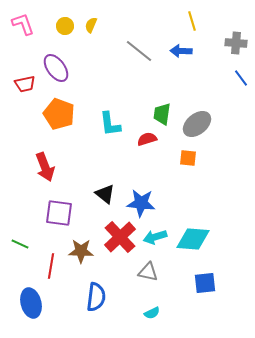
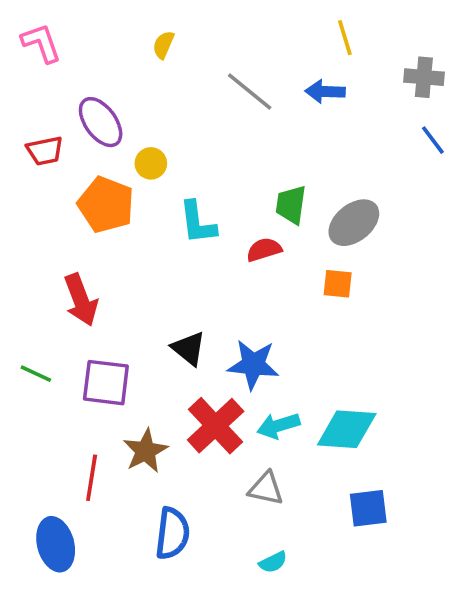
yellow circle: (65, 26) -> (151, 163), moved
green line: (20, 244) -> (36, 374), moved
brown star: (81, 251) -> (145, 451), turned -30

